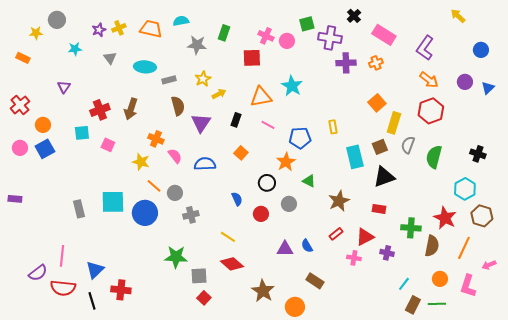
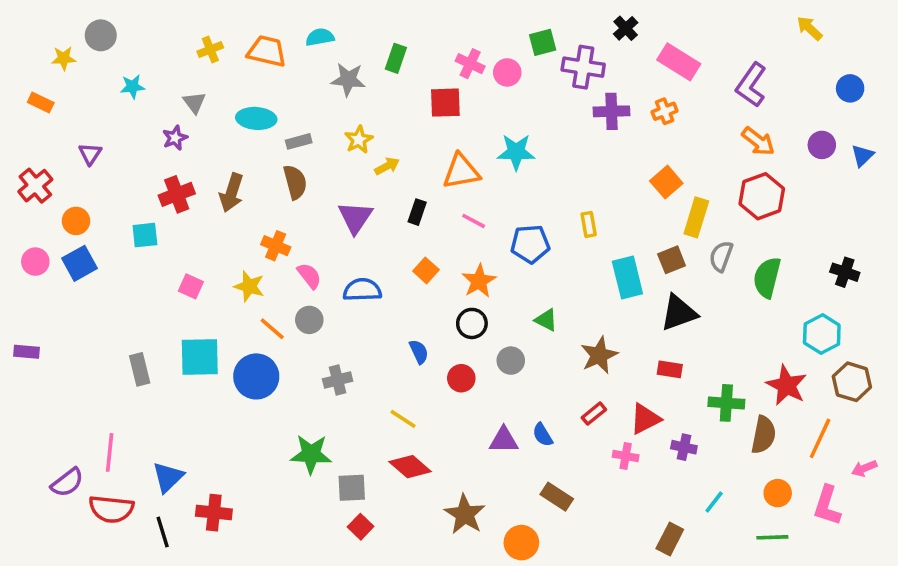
purple star: (99, 30) -> (175, 138), moved
cyan star: (292, 86) -> (516, 152), turned -30
purple triangle: (64, 87) -> (90, 154), moved
brown semicircle: (178, 106) -> (295, 182), moved
pink square: (108, 145) -> (191, 286), moved
orange star: (286, 162) -> (479, 281), moved
gray circle: (175, 193) -> (309, 320), moved
brown rectangle: (413, 305) -> (670, 539), moved

